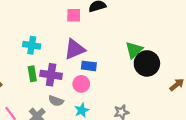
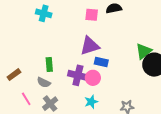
cyan cross: (32, 45) -> (44, 13), moved
purple cross: (51, 75) -> (78, 75), moved
gray semicircle: (56, 101) -> (44, 82), moved

